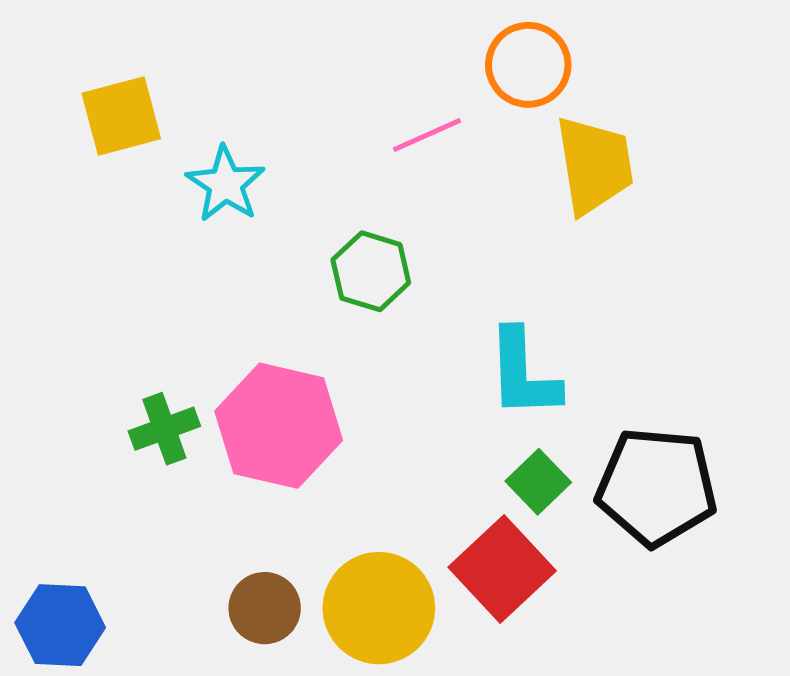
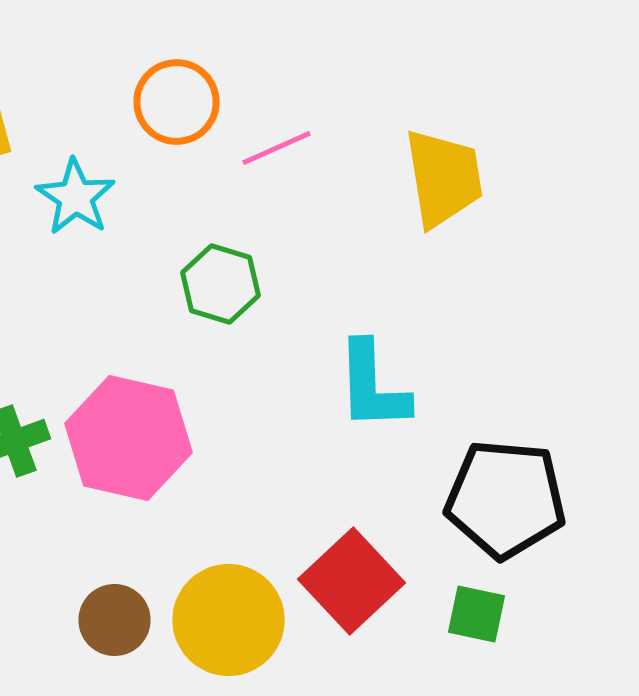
orange circle: (528, 65) -> (176, 102), moved
green square: (538, 482) -> (476, 614), moved, turned -34

